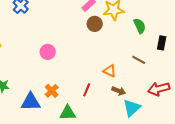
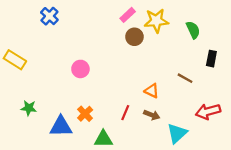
green semicircle: (140, 26) -> (193, 30), moved
brown arrow: (119, 91) -> (152, 115), moved

